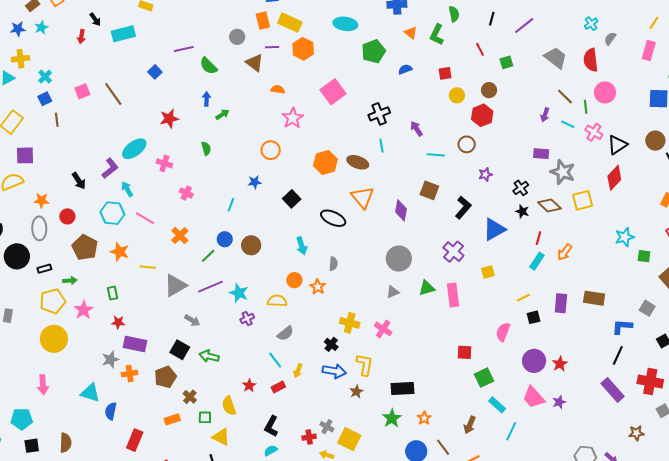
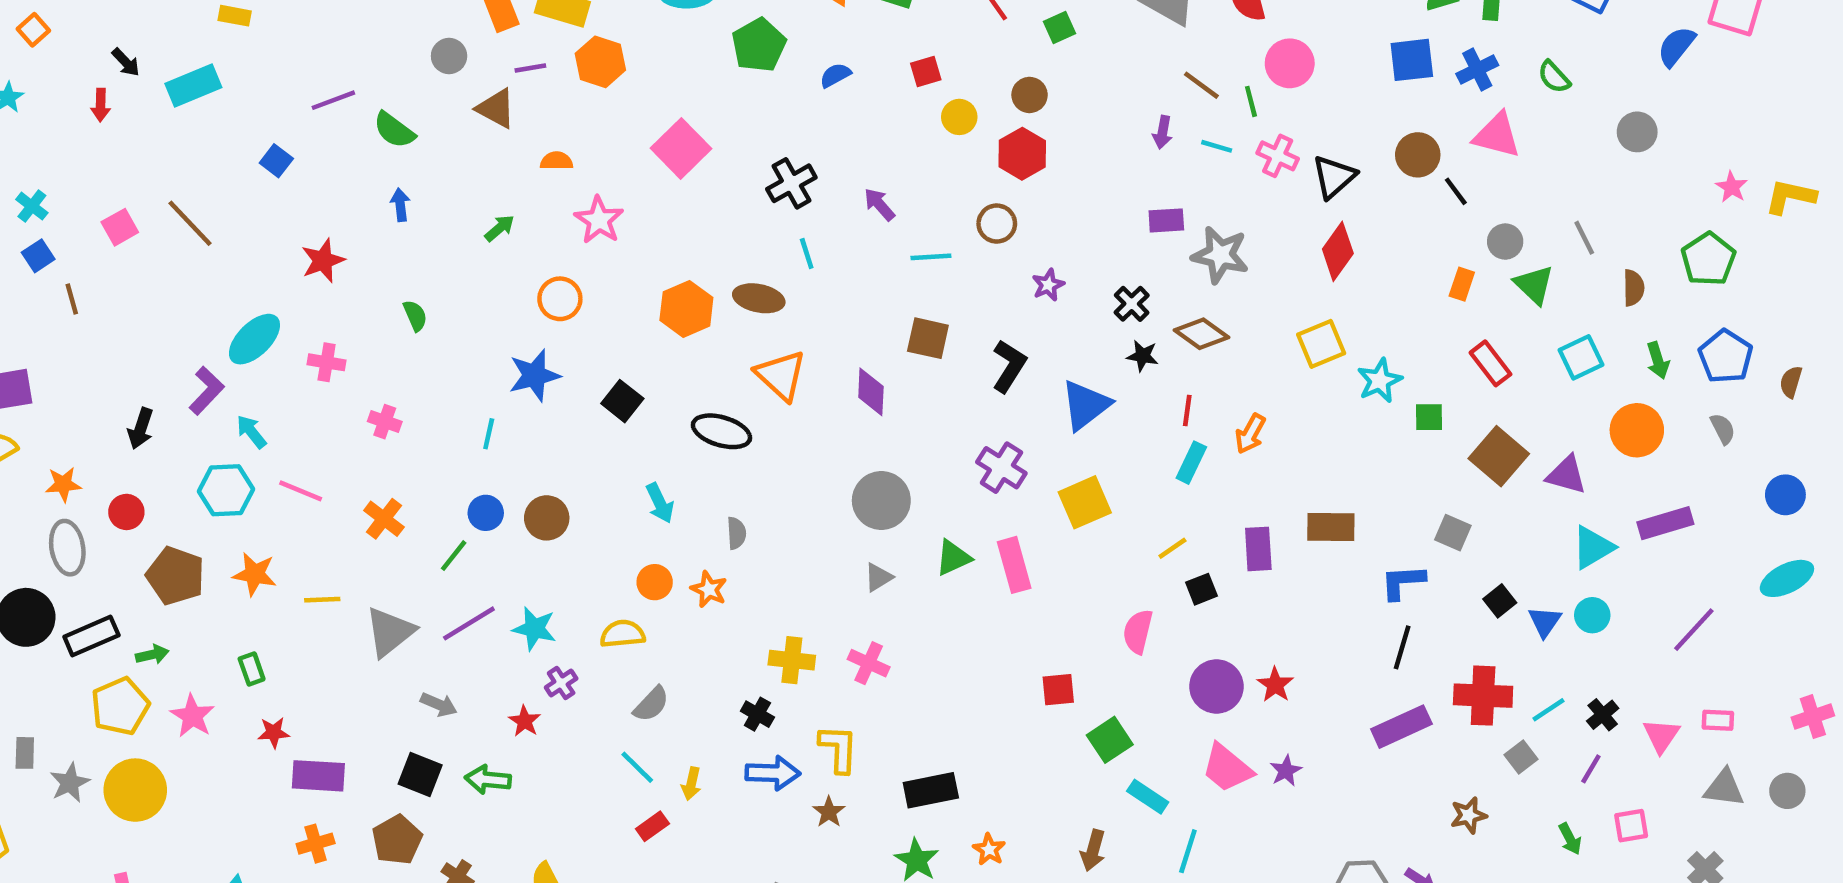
green arrow: (222, 114) -> (500, 228), moved
black arrow: (79, 181) -> (141, 428), turned 60
blue star: (255, 182) -> (534, 375), size x1.6
yellow square: (583, 200) -> (1321, 344), moved
black rectangle: (44, 269) -> (91, 636), size x1.6
yellow square: (488, 272) -> (1085, 502), size x1.6
gray star: (110, 360) -> (70, 783), moved
red star: (249, 386) -> (525, 721), moved
purple rectangle: (613, 390) -> (1401, 727), turned -65

